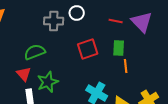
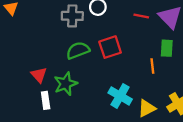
green rectangle: (119, 48) -> (167, 48), moved
green semicircle: (35, 52) -> (78, 50), moved

